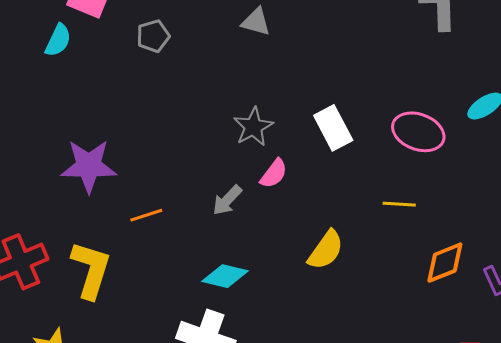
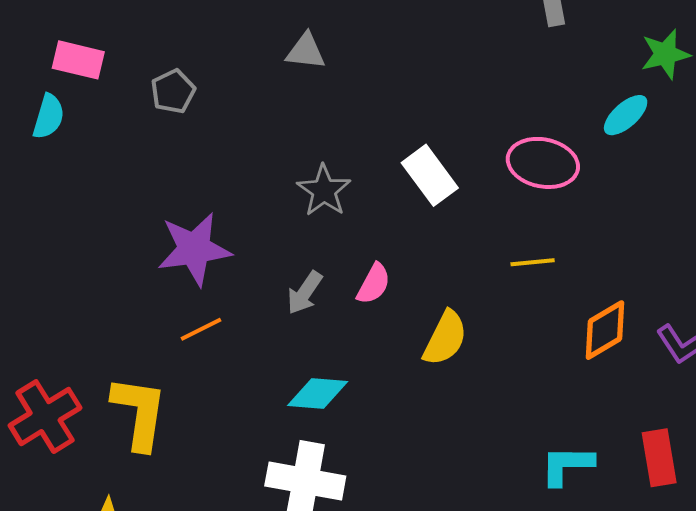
purple star: (89, 166) -> (194, 249), moved
pink semicircle: (274, 174) -> (374, 284), moved

